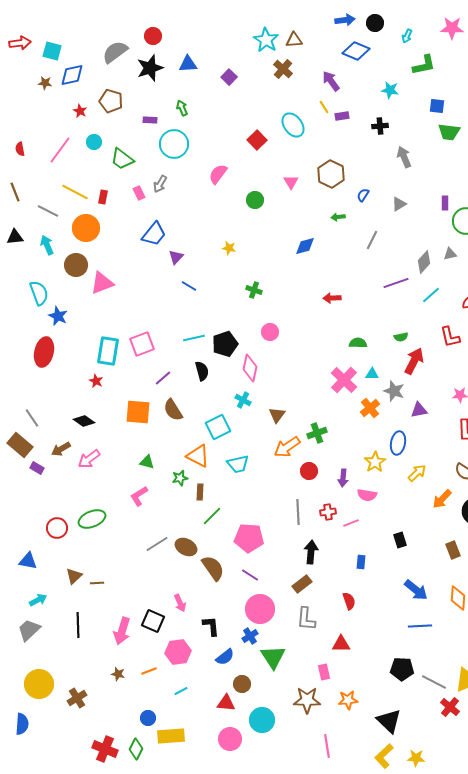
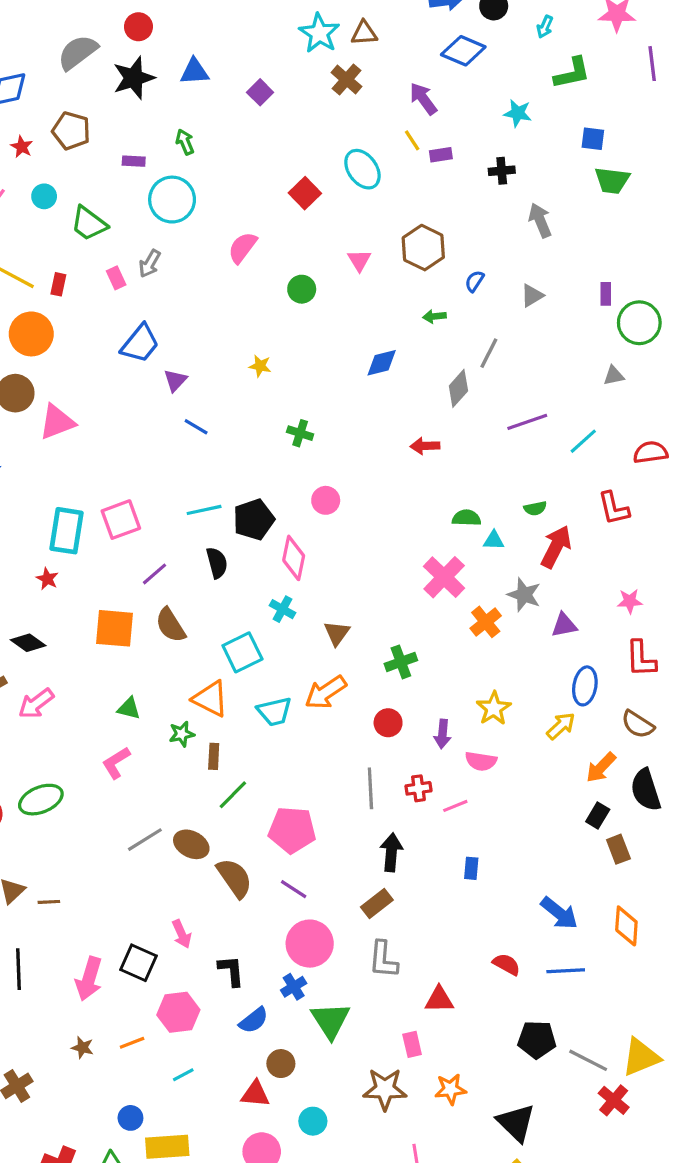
gray diamond: (424, 262) -> (458, 388), moved
cyan triangle: (372, 374) -> (494, 540), moved
blue ellipse: (398, 443) -> (585, 686), moved
orange arrow: (287, 447) -> (326, 692), moved
black rectangle: (400, 540) -> (598, 816), moved, turned 49
red semicircle: (349, 601) -> (506, 964), moved, turned -42
cyan circle: (262, 720) -> (313, 1121), size x0.7

